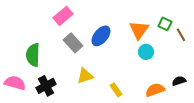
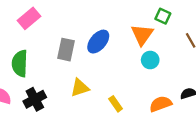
pink rectangle: (63, 16) -> (29, 18), moved
green square: (165, 24) -> (163, 16), moved
gray rectangle: (73, 43) -> (66, 50), turned 54

